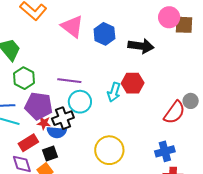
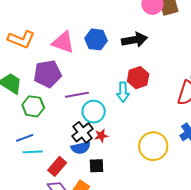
purple pentagon: (39, 106) -> (48, 74), moved
red star: (44, 123) -> (101, 136), moved
yellow circle: (109, 150) -> (153, 146), moved
black square: (50, 153) -> (96, 166), moved, turned 35

